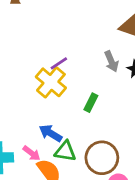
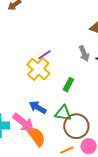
green triangle: (65, 151) -> (63, 113), moved
pink arrow: (32, 153) -> (23, 122), size x1.6

